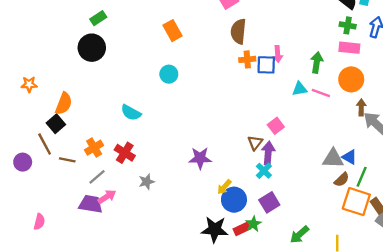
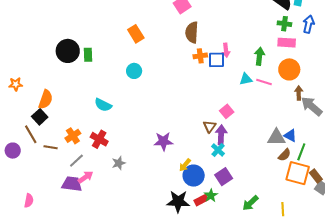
green rectangle: (98, 18) -> (88, 55), moved, turned -56

